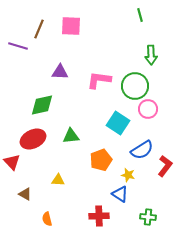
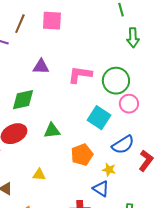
green arrow: (151, 55) -> (133, 38), moved

